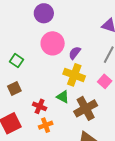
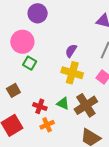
pink circle: (53, 43) -> (22, 42), moved
green square: (16, 61) -> (30, 63), moved
green triangle: (63, 97) -> (63, 103), moved

